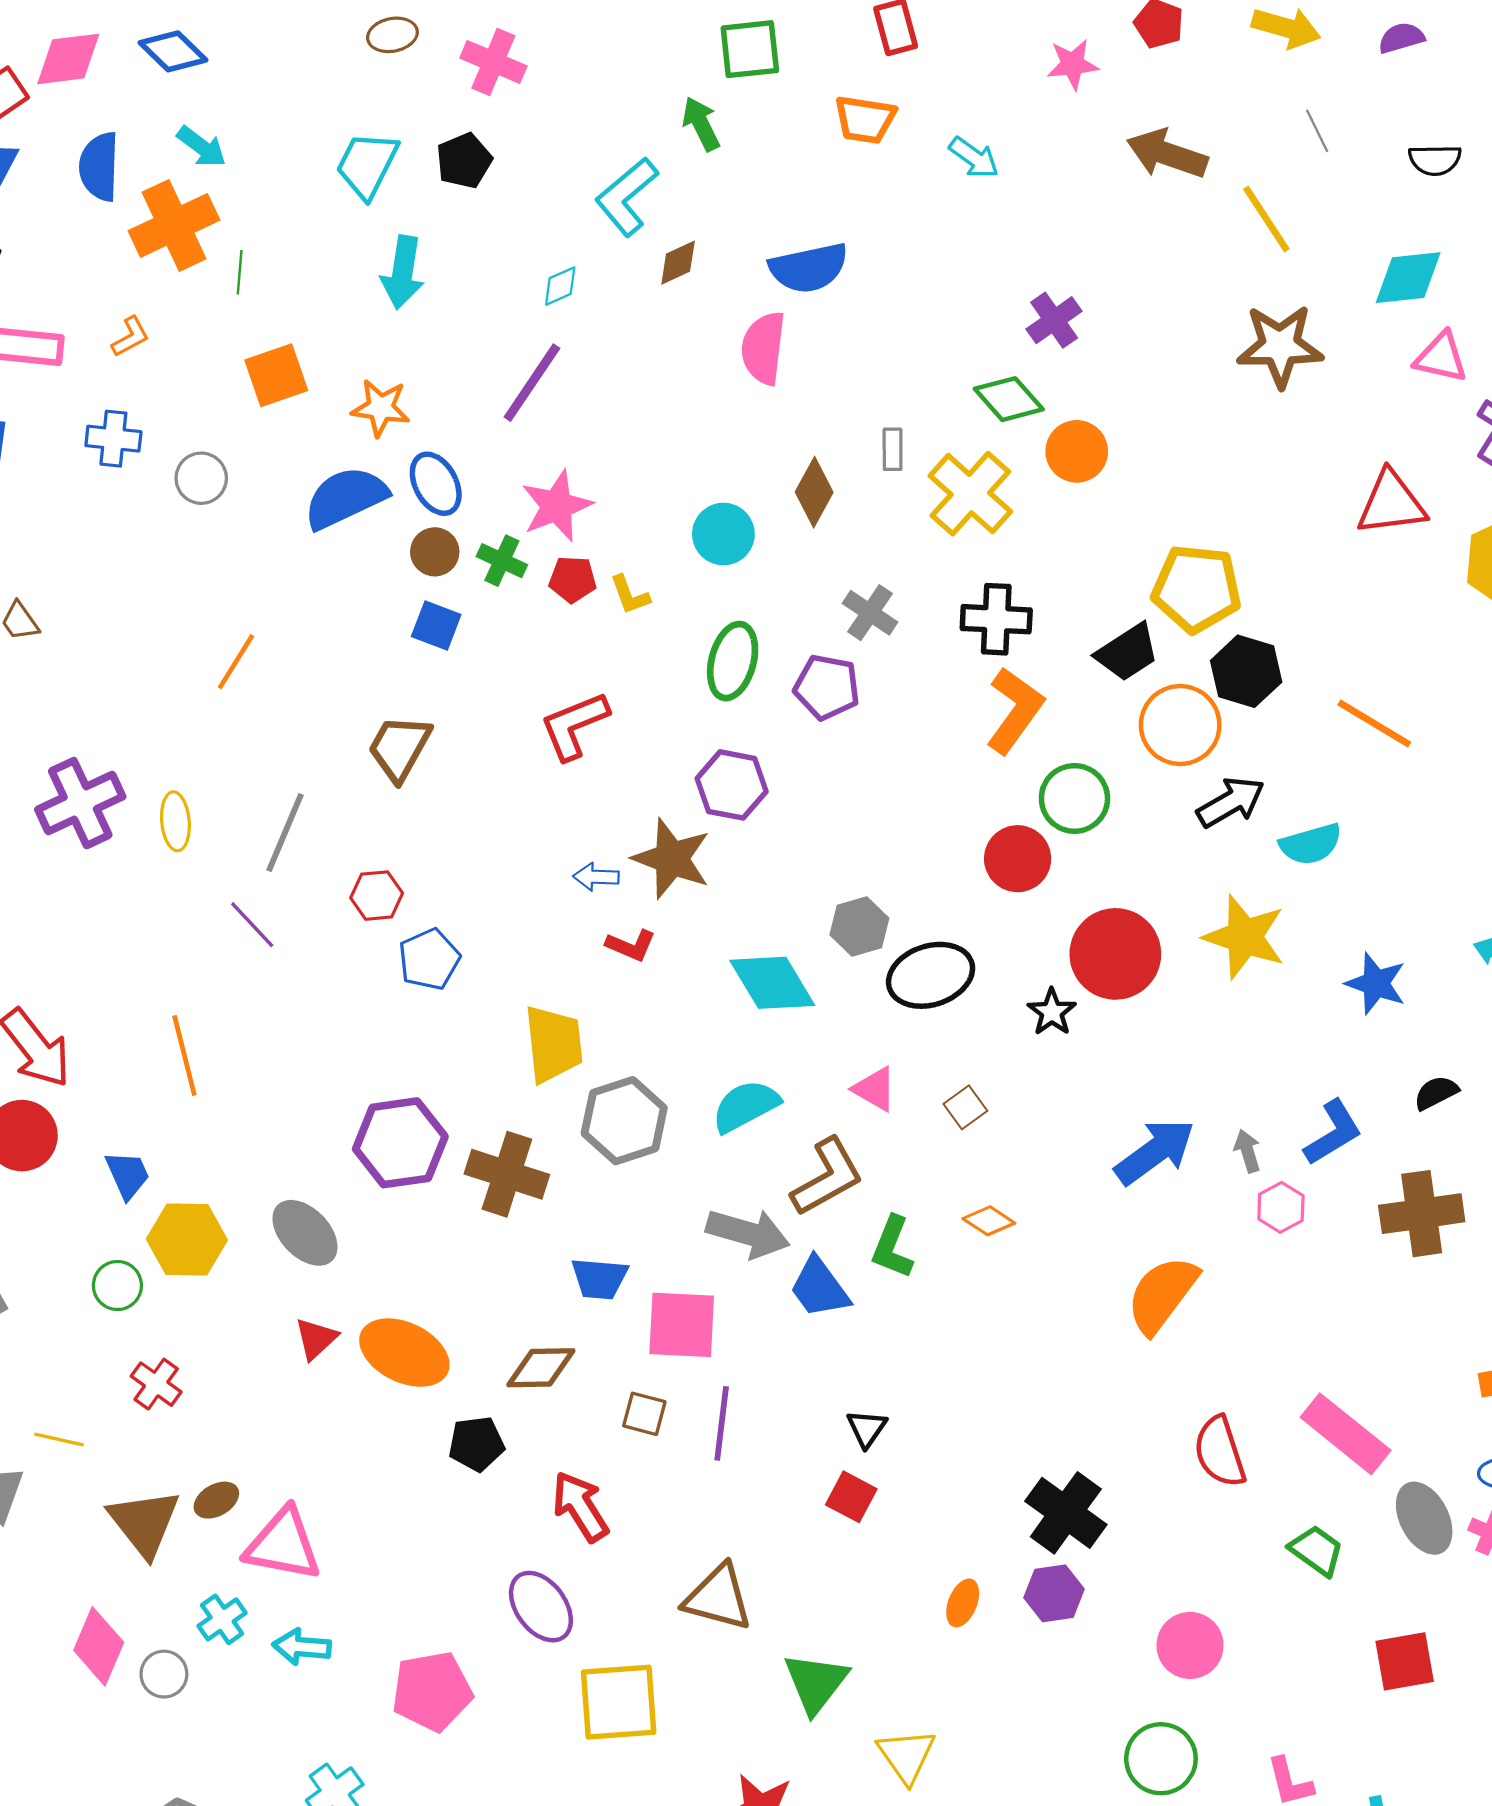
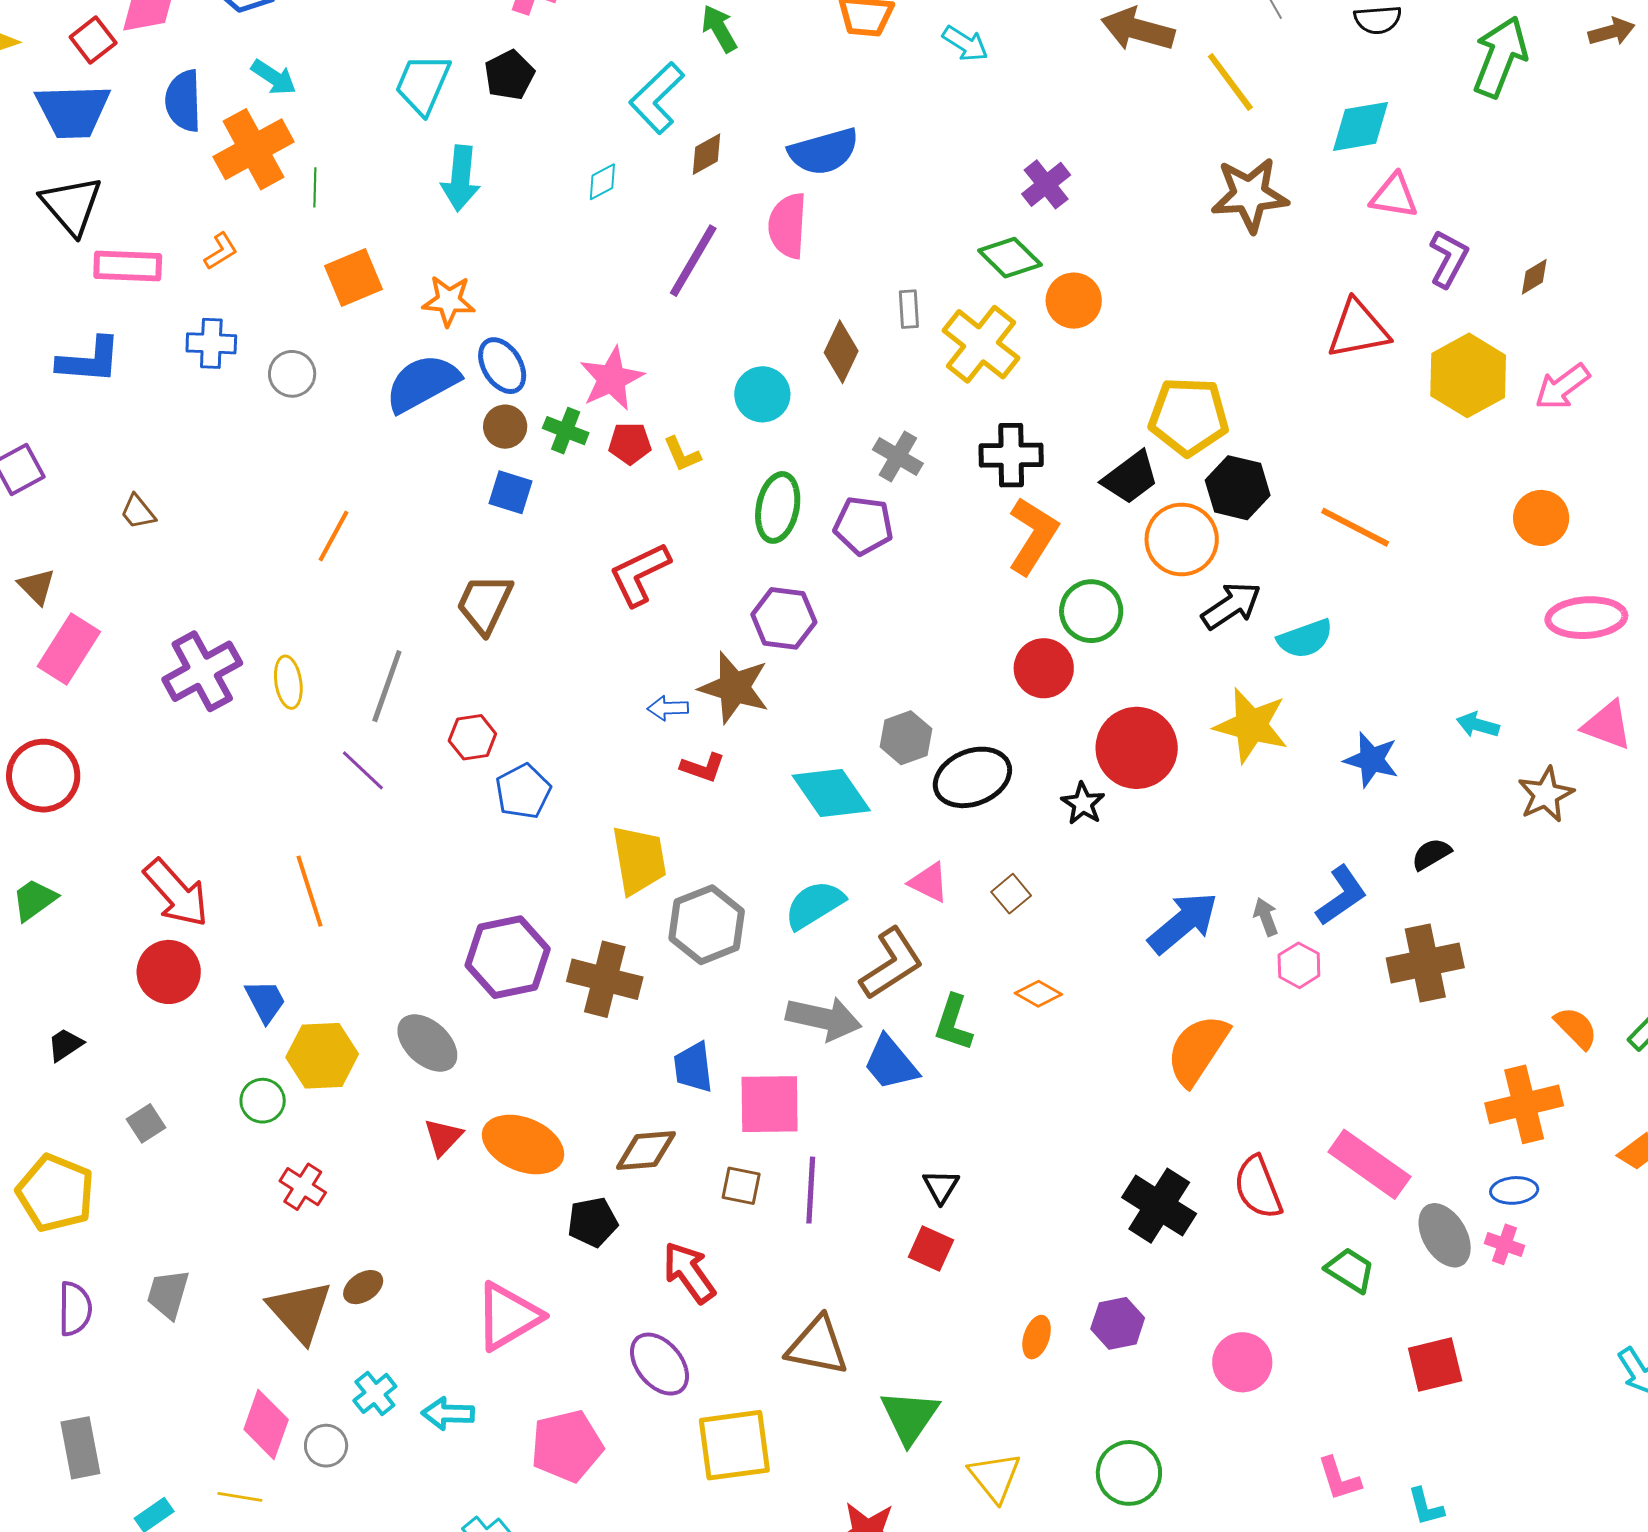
purple line: (532, 383) -> (693, 261), moved
blue trapezoid: (599, 1278) -> (693, 1067), turned 82
yellow line: (59, 1440) -> (240, 1497), moved
black cross: (1066, 1513) -> (1159, 1206), moved
pink triangle: (283, 1545) -> (508, 1316), moved, turned -38
green circle: (1161, 1759) -> (1129, 1473), moved

